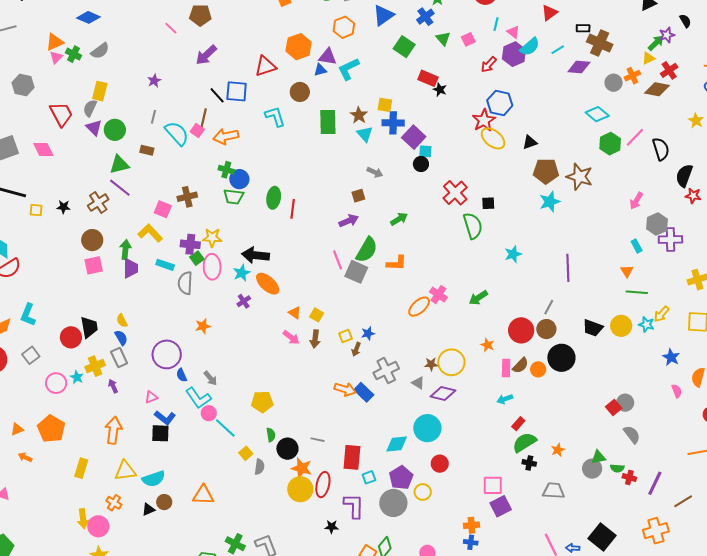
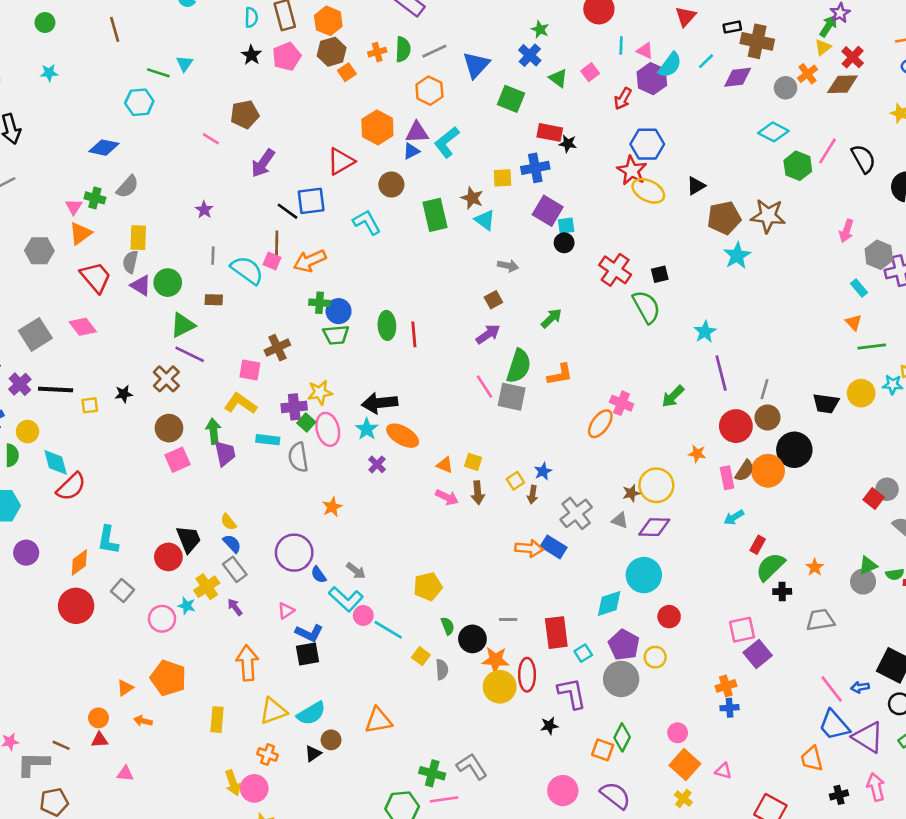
orange triangle: (55, 42) -> (80, 233), moved
blue cross: (393, 123) -> (535, 168), moved
purple line: (568, 268) -> (721, 373), moved
orange circle: (538, 369) -> (768, 471), size x1.6

